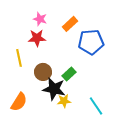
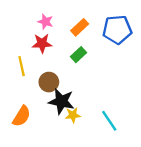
blue pentagon: (91, 42) -> (117, 30), moved
green rectangle: (69, 74) -> (78, 55), moved

